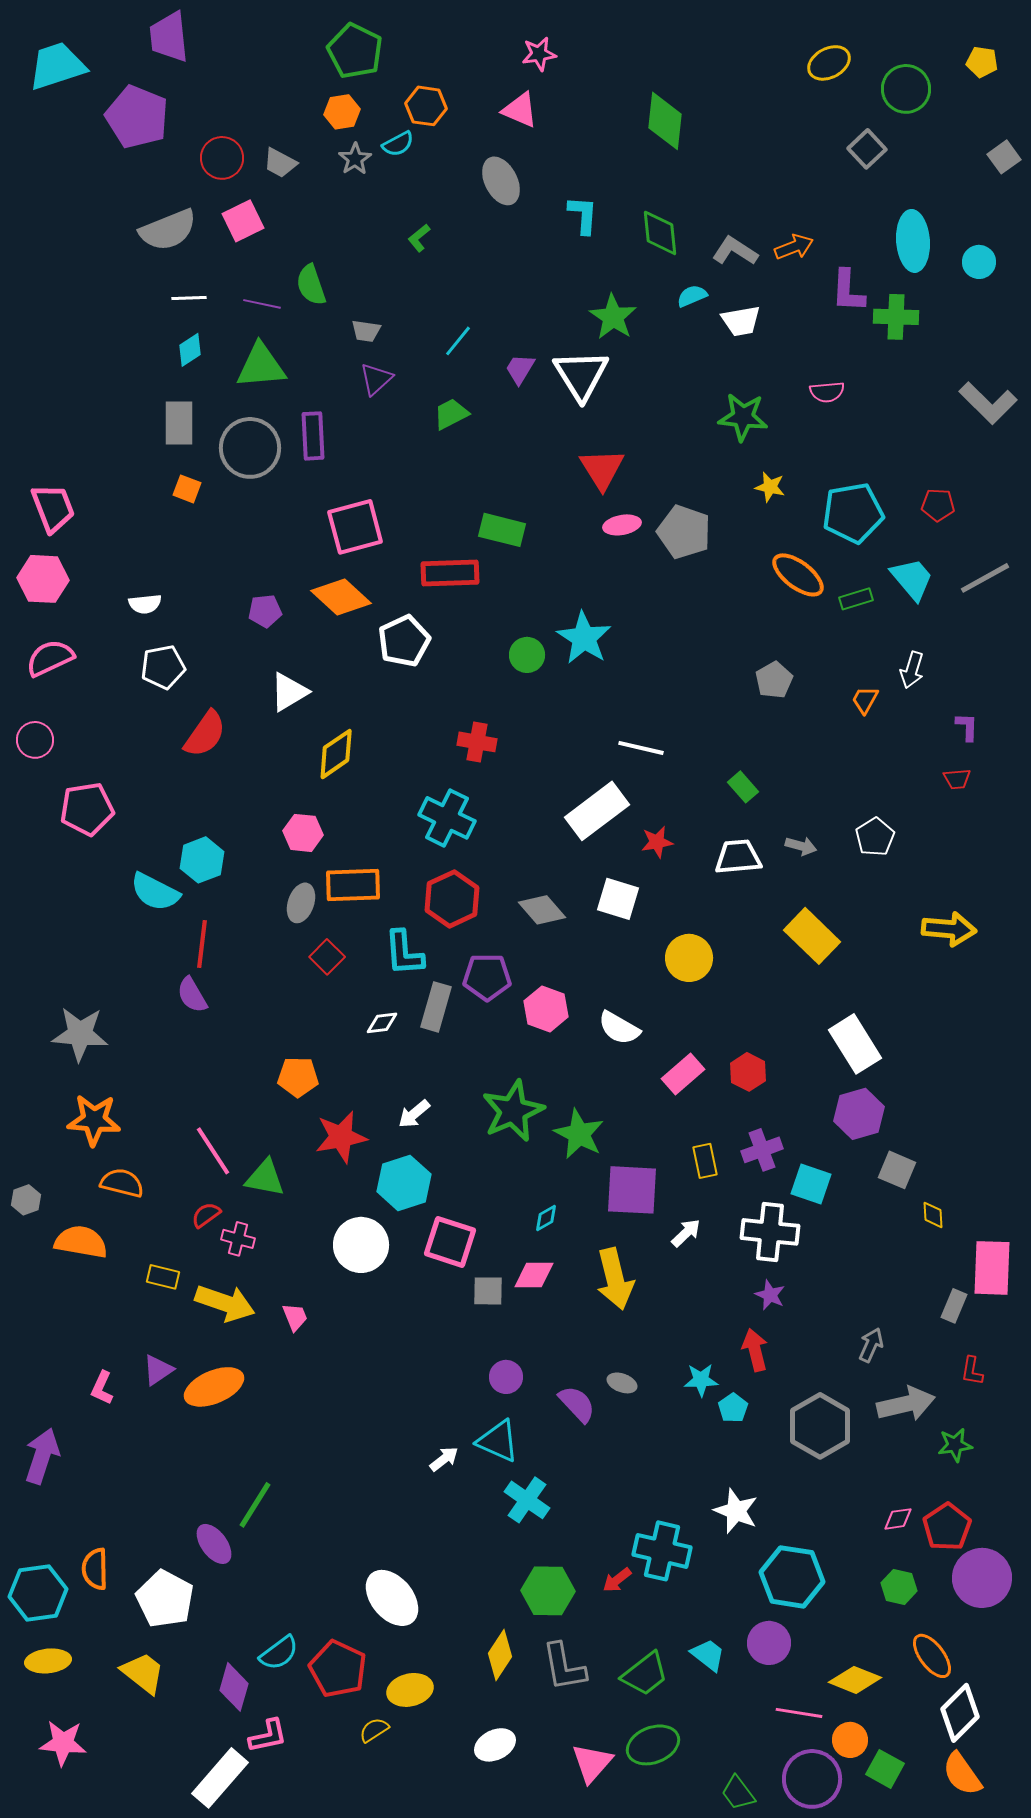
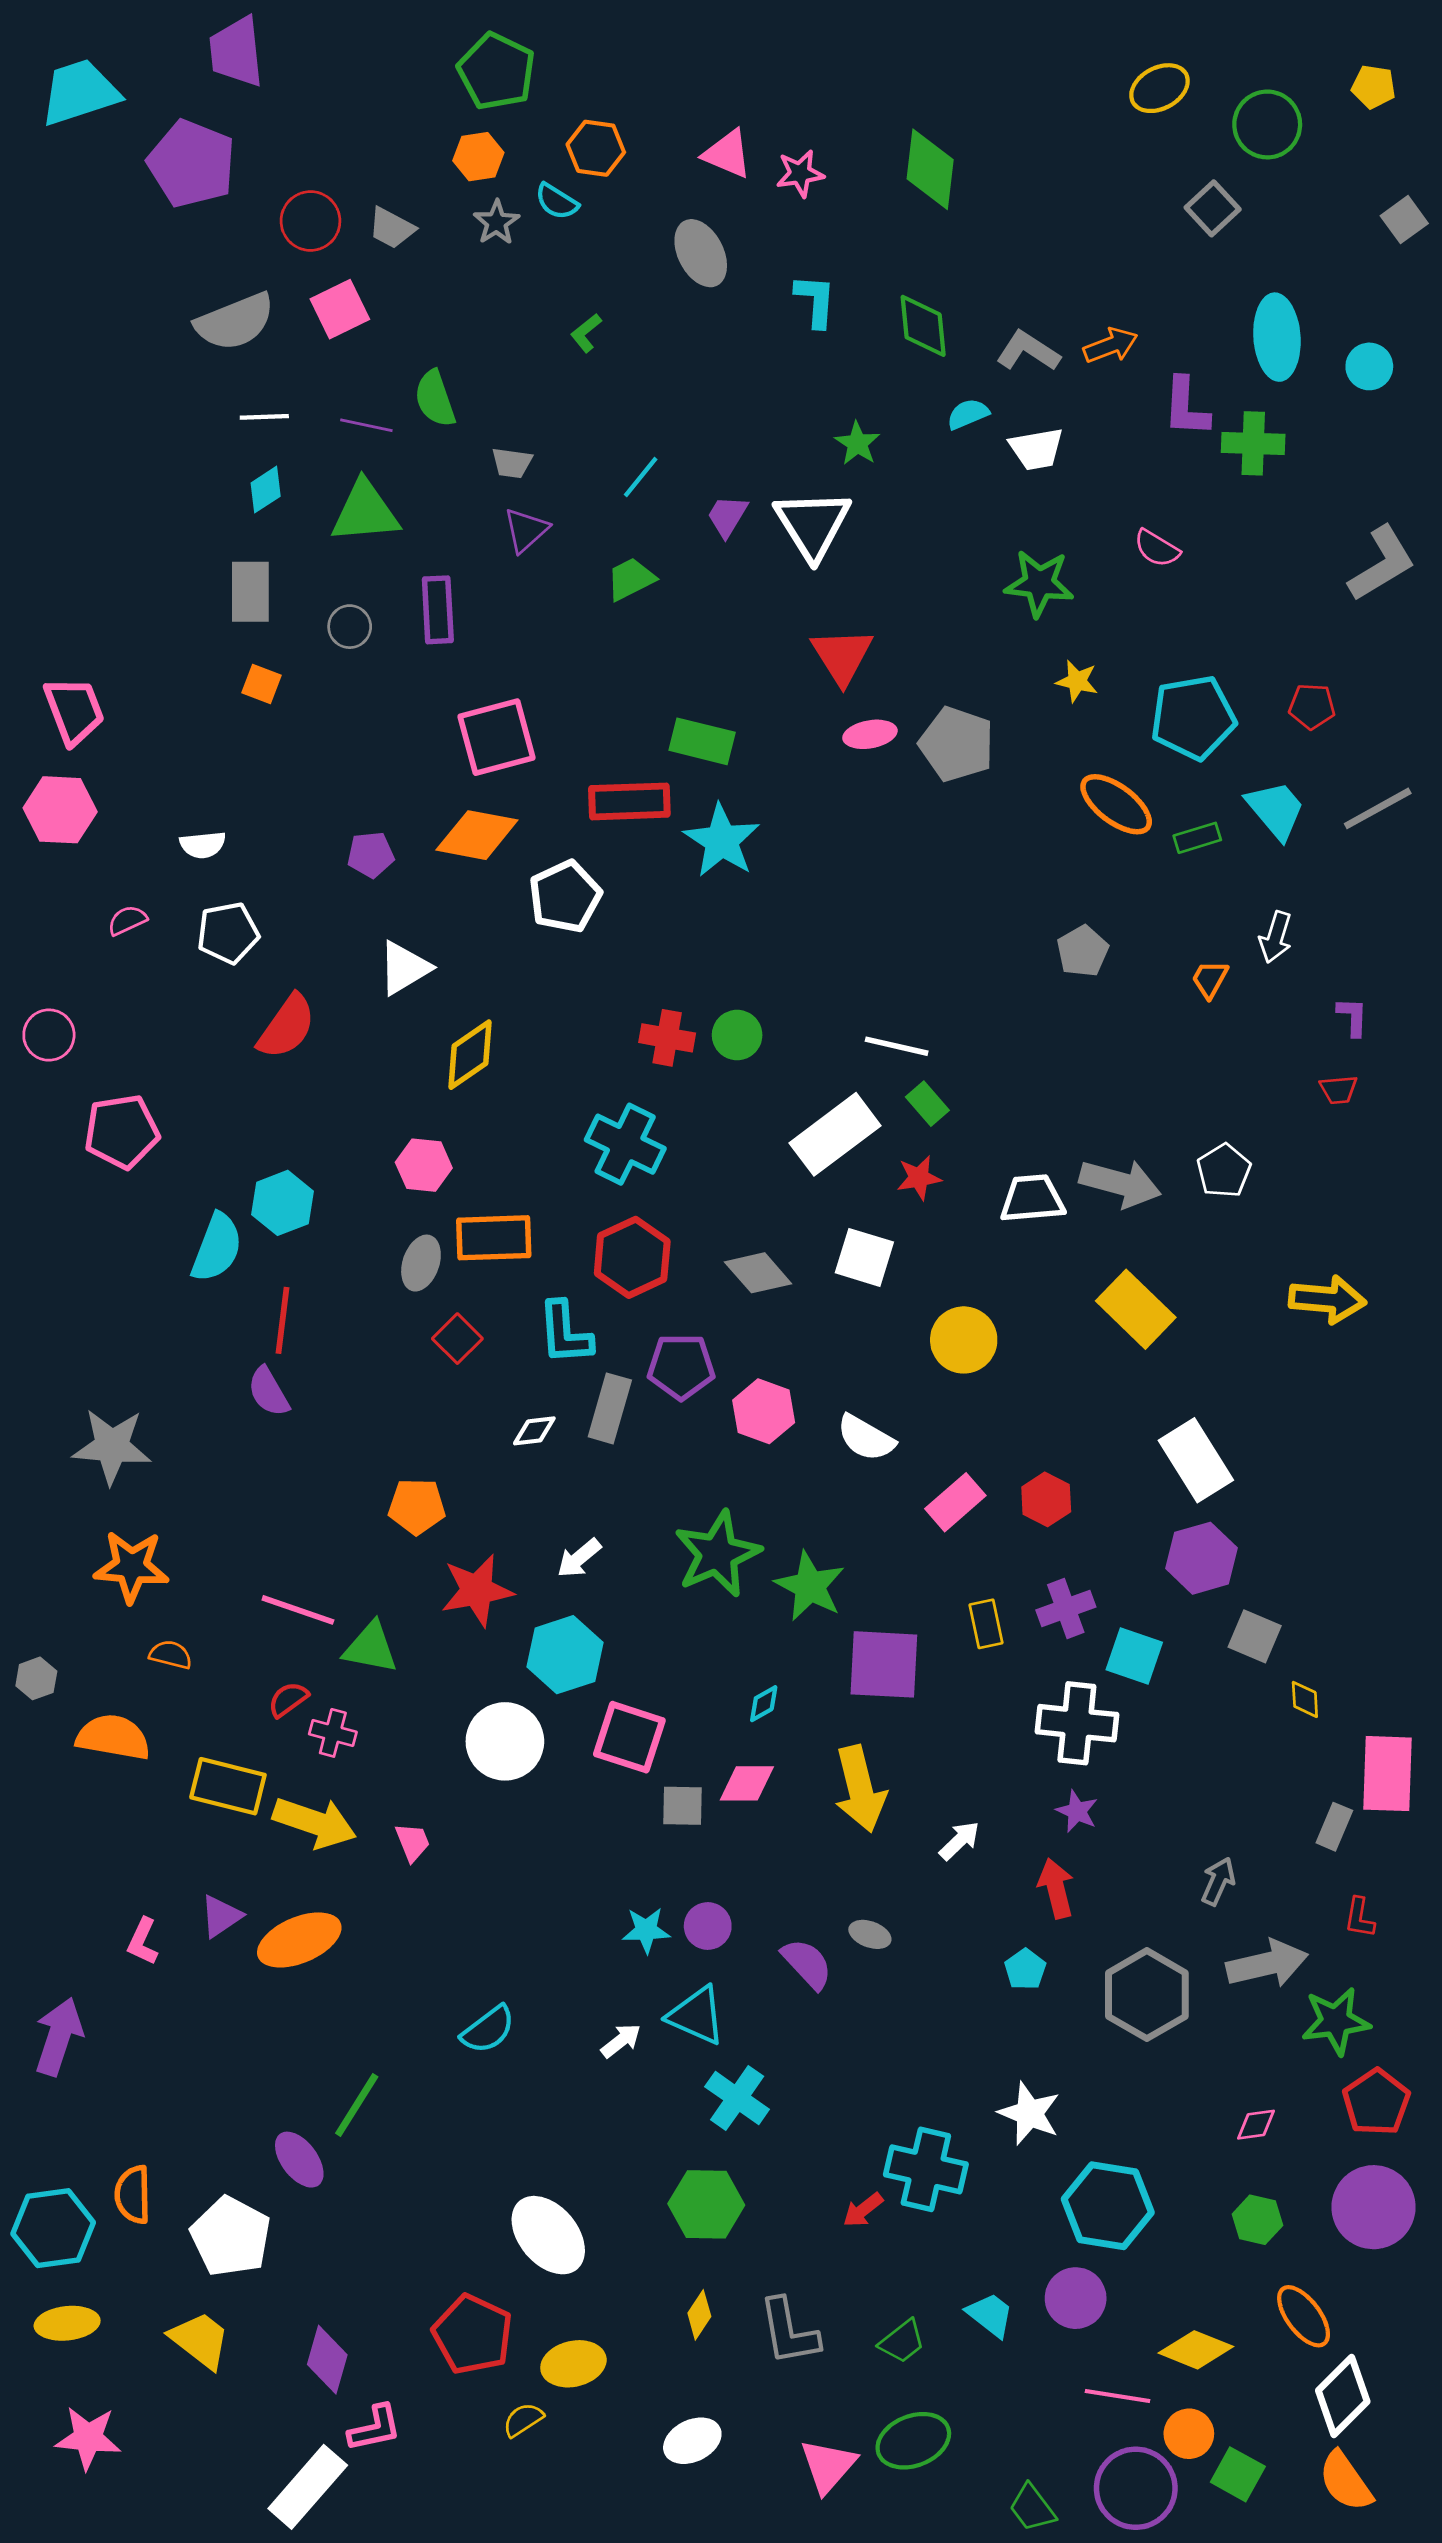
pink star: (539, 54) -> (800, 173), moved
cyan semicircle: (398, 144) -> (557, 201), turned 60
green star: (613, 317) -> (857, 443), size x0.7
pink semicircle: (827, 392) -> (1157, 548), turned 36
gray L-shape: (988, 403) -> (1382, 564), turned -76
gray circle: (250, 448) -> (350, 627), size x0.5
orange diamond: (341, 597) -> (477, 835), turned -32
cyan star: (584, 638) -> (722, 841), moved
green circle: (527, 655) -> (737, 1035), moved
pink semicircle: (50, 658) -> (127, 920), moved, size x0.6
green rectangle: (743, 787) -> (927, 1104), moved
gray arrow: (801, 846) -> (1120, 1183), size x1.8
cyan semicircle: (155, 892) -> (217, 1248), turned -96
pink line: (213, 1151) -> (298, 1610), turned -38
orange semicircle: (122, 1183) -> (171, 1655), size x0.7
white arrow: (686, 1233) -> (959, 1841), moved
yellow rectangle: (163, 1277) -> (228, 1786), size x1.6
cyan star: (701, 1380) -> (646, 1930), moved
green star: (955, 1445) -> (1336, 2021), size x1.4
red pentagon: (947, 1527) -> (1376, 2102), moved
green hexagon: (548, 1591) -> (706, 2204), moved
cyan semicircle: (279, 1653) -> (488, 2030), moved
yellow diamond: (500, 1655) -> (699, 2315), size x0.7
green trapezoid: (645, 1674) -> (902, 2341), size x0.7

